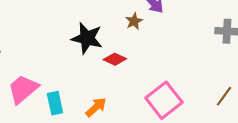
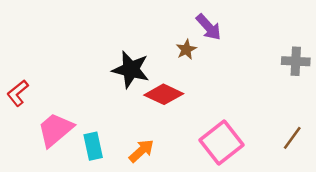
red diamond: (115, 59) -> (164, 94), size x1.4

